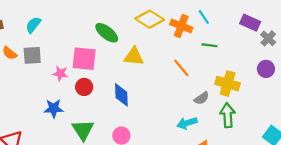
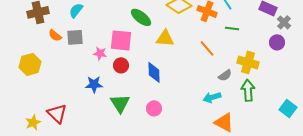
purple circle: (266, 69) -> (277, 42), moved

